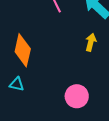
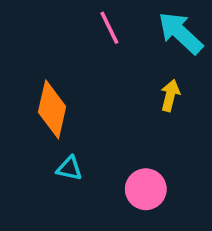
cyan triangle: (17, 84) -> (69, 168), moved

